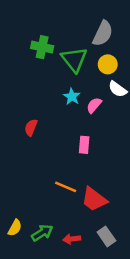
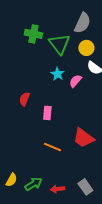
pink rectangle: (84, 145) -> (47, 113), moved
red trapezoid: (94, 199) -> (83, 138), moved

